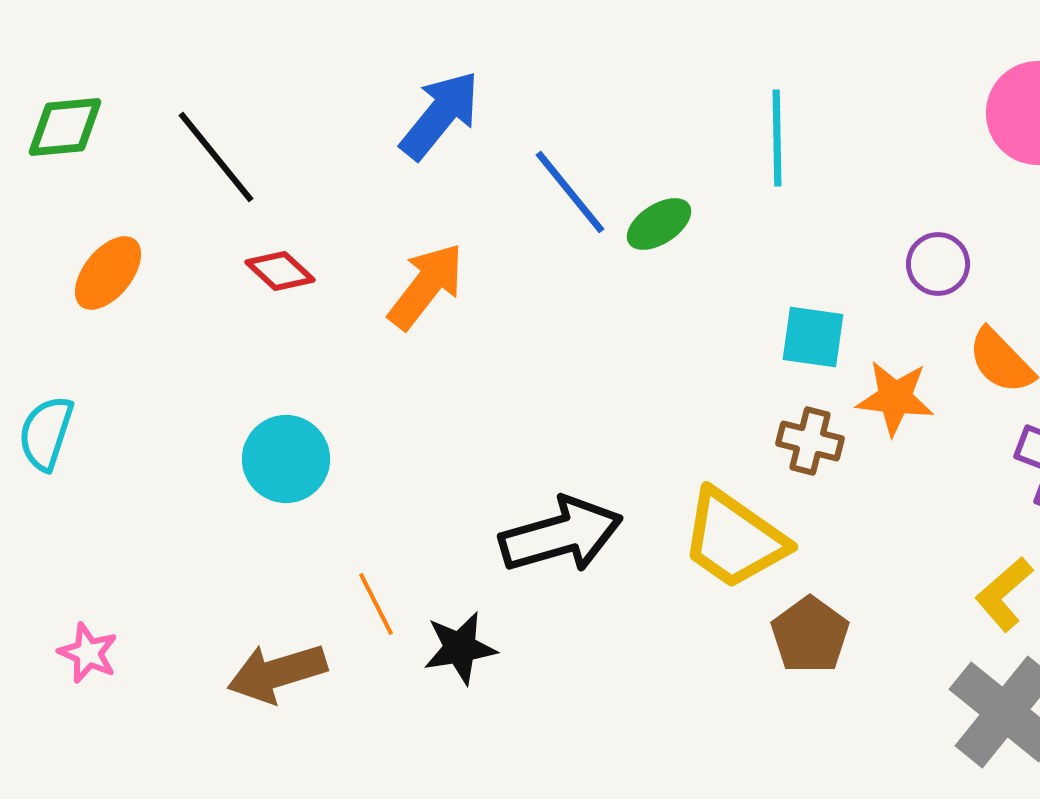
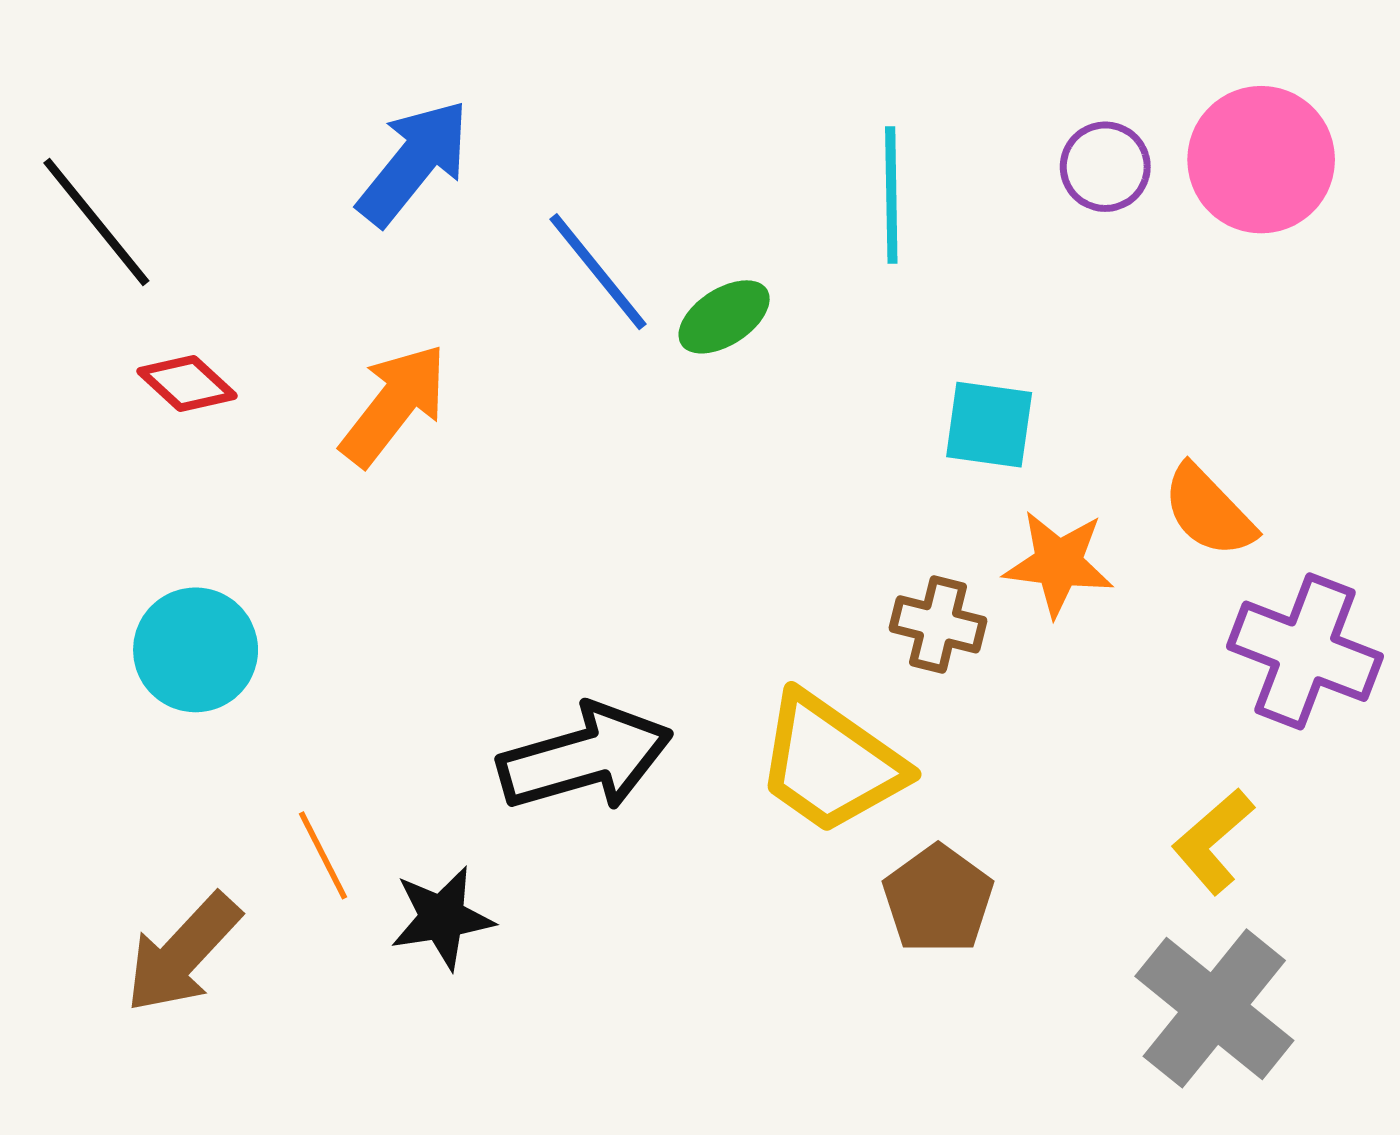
purple circle: (938, 264) -> (1105, 167), moved
cyan square: (813, 337) -> (989, 425), moved
brown arrow: (277, 673) -> (183, 953), turned -30

